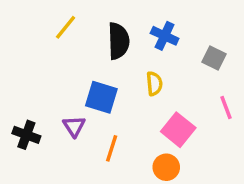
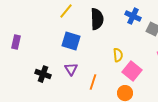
blue cross: (165, 36) -> (133, 16), moved
yellow semicircle: (154, 84) -> (118, 55), moved
blue square: (101, 97) -> (71, 41), moved

